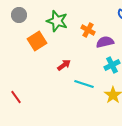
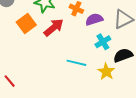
red arrow: (64, 65) -> (54, 27), moved, size x1.5

